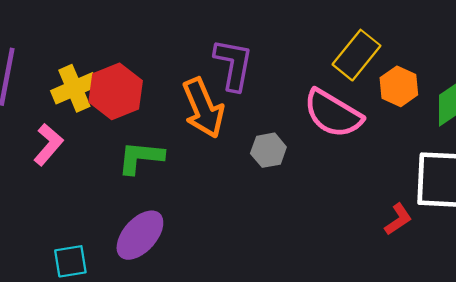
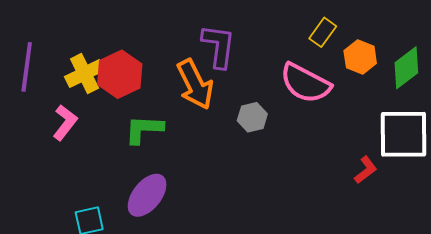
yellow rectangle: (357, 55) -> (323, 32), size x0.7

